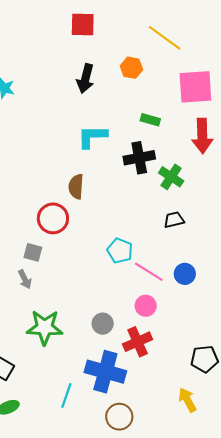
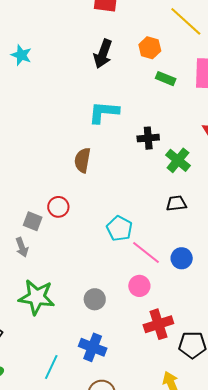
green rectangle: (150, 120) -> (166, 79), moved
black cross: (139, 158) -> (148, 138), size x0.7
red circle: (53, 218) -> (58, 207), moved, size x0.7
red cross: (138, 342) -> (158, 324), moved
blue cross: (105, 372) -> (93, 347), size x0.7

